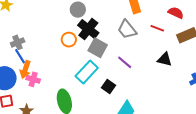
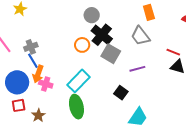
red line: (157, 28) -> (173, 52), moved
purple line: (125, 62) -> (137, 69), turned -56
cyan rectangle: (87, 72) -> (79, 81), moved

